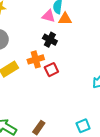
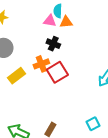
red square: (51, 70) -> (57, 72), size x1.5

